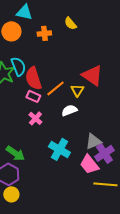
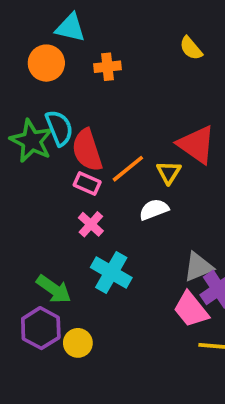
yellow semicircle: (70, 23) -> (191, 48), moved
cyan cross: (59, 149) -> (111, 272), moved
yellow circle: (11, 194) -> (78, 343), moved

